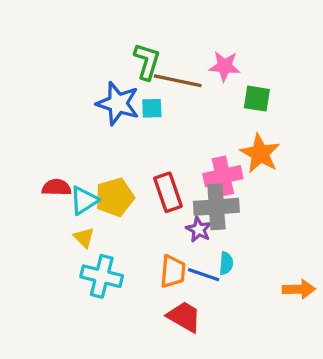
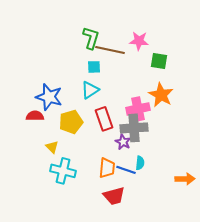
blue star: (118, 103) -> (49, 97), moved
cyan triangle: (84, 200) -> (90, 90), moved
red trapezoid: (184, 317) -> (114, 196), turned 135

